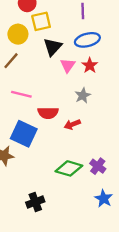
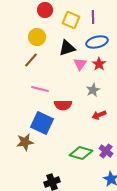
yellow square: (41, 21) -> (71, 20), moved, turned 36
black triangle: (53, 47) -> (67, 48), turned 30
red arrow: (72, 124) -> (99, 115), moved

